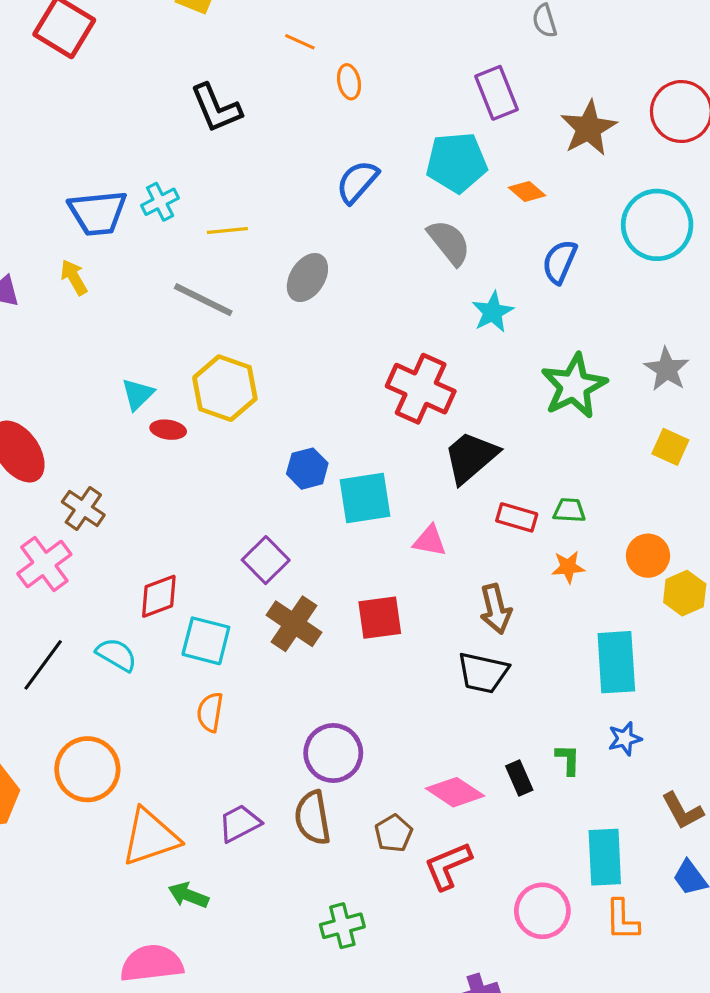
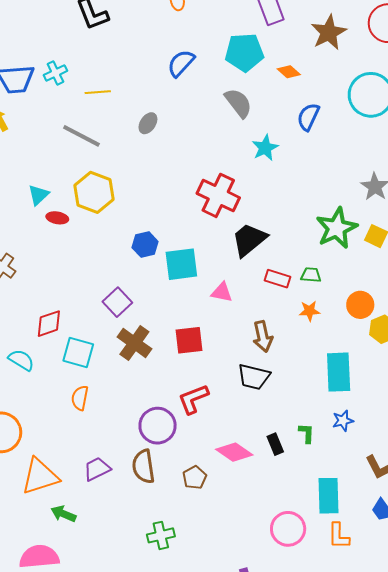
gray ellipse: (307, 278) -> (148, 123), size x0.7
green star: (574, 386) -> (337, 228), moved
red L-shape: (448, 866) -> (193, 399), moved

